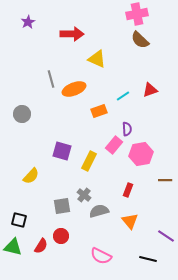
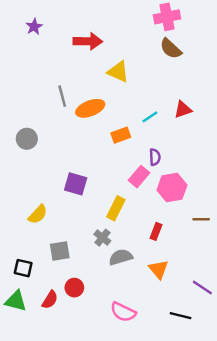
yellow rectangle: (89, 161) -> (116, 208), moved
gray square: (62, 206) -> (60, 251), moved

